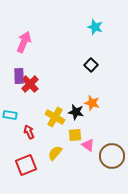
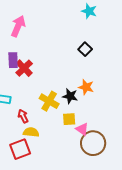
yellow semicircle: (55, 153) -> (31, 132), moved, turned 56
brown circle: (112, 156) -> (93, 143), moved

